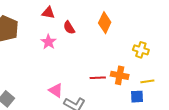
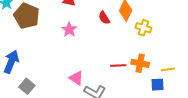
red semicircle: (69, 28) -> (104, 18), moved
yellow cross: (141, 50) -> (143, 28), moved

